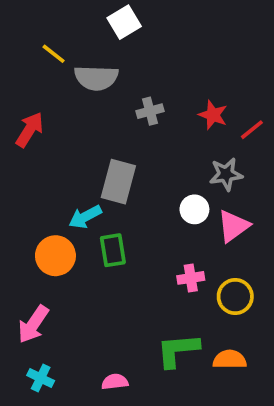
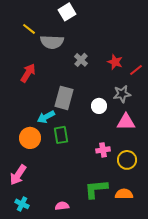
gray cross: (150, 111) -> (81, 60), turned -32
red arrow: (30, 130) -> (28, 73), moved
white circle: (194, 209) -> (99, 106), moved
pink triangle: (233, 226) -> (126, 122), turned 36

